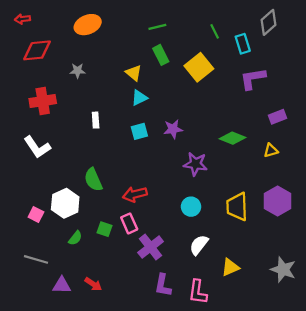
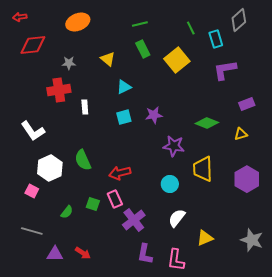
yellow triangle: (134, 73) -> (108, 59), moved
red cross: (43, 101) -> (59, 90), moved
white hexagon: (65, 203) -> (50, 168), moved
yellow trapezoid: (237, 207) -> (203, 169), moved

